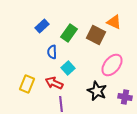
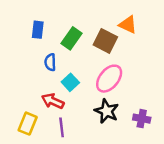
blue rectangle: (42, 26) -> (38, 30), turned -40
pink ellipse: (112, 65) -> (109, 79), moved
yellow rectangle: (27, 84) -> (28, 124), moved

